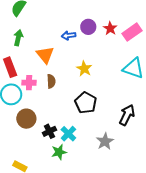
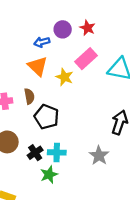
pink rectangle: (132, 32) -> (86, 59), moved
orange triangle: (45, 55) -> (38, 66), moved
black pentagon: (86, 103) -> (47, 117), moved
cyan cross: (68, 134) -> (57, 152), turned -35

